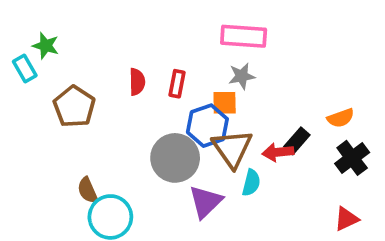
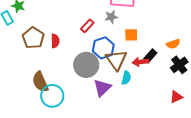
gray star: (242, 76) -> (111, 17), moved
red semicircle: (137, 82) -> (55, 41), moved
red rectangle: (177, 84) -> (87, 26), turned 32
orange square: (225, 103) -> (131, 35), moved
brown semicircle: (88, 190) -> (40, 82), size x1.5

